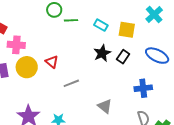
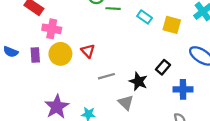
black star: (102, 53) -> (138, 81), moved, turned -30
black rectangle: (123, 57) -> (163, 67), moved
gray triangle: (105, 106) -> (126, 103), moved

